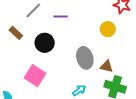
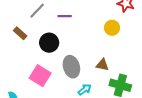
gray ellipse: (85, 58) -> (71, 67), moved
brown triangle: (106, 66) -> (102, 65), moved

